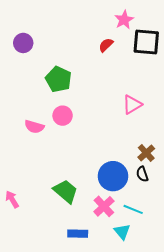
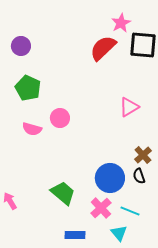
red semicircle: (106, 45) -> (103, 48), size x1.8
green pentagon: (59, 79) -> (28, 88), moved

